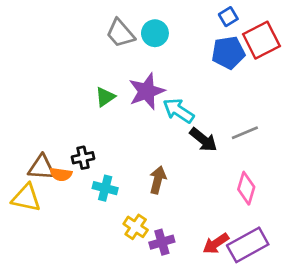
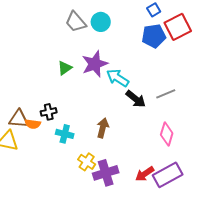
purple cross: (162, 242) -> (106, 173), size x1.4

